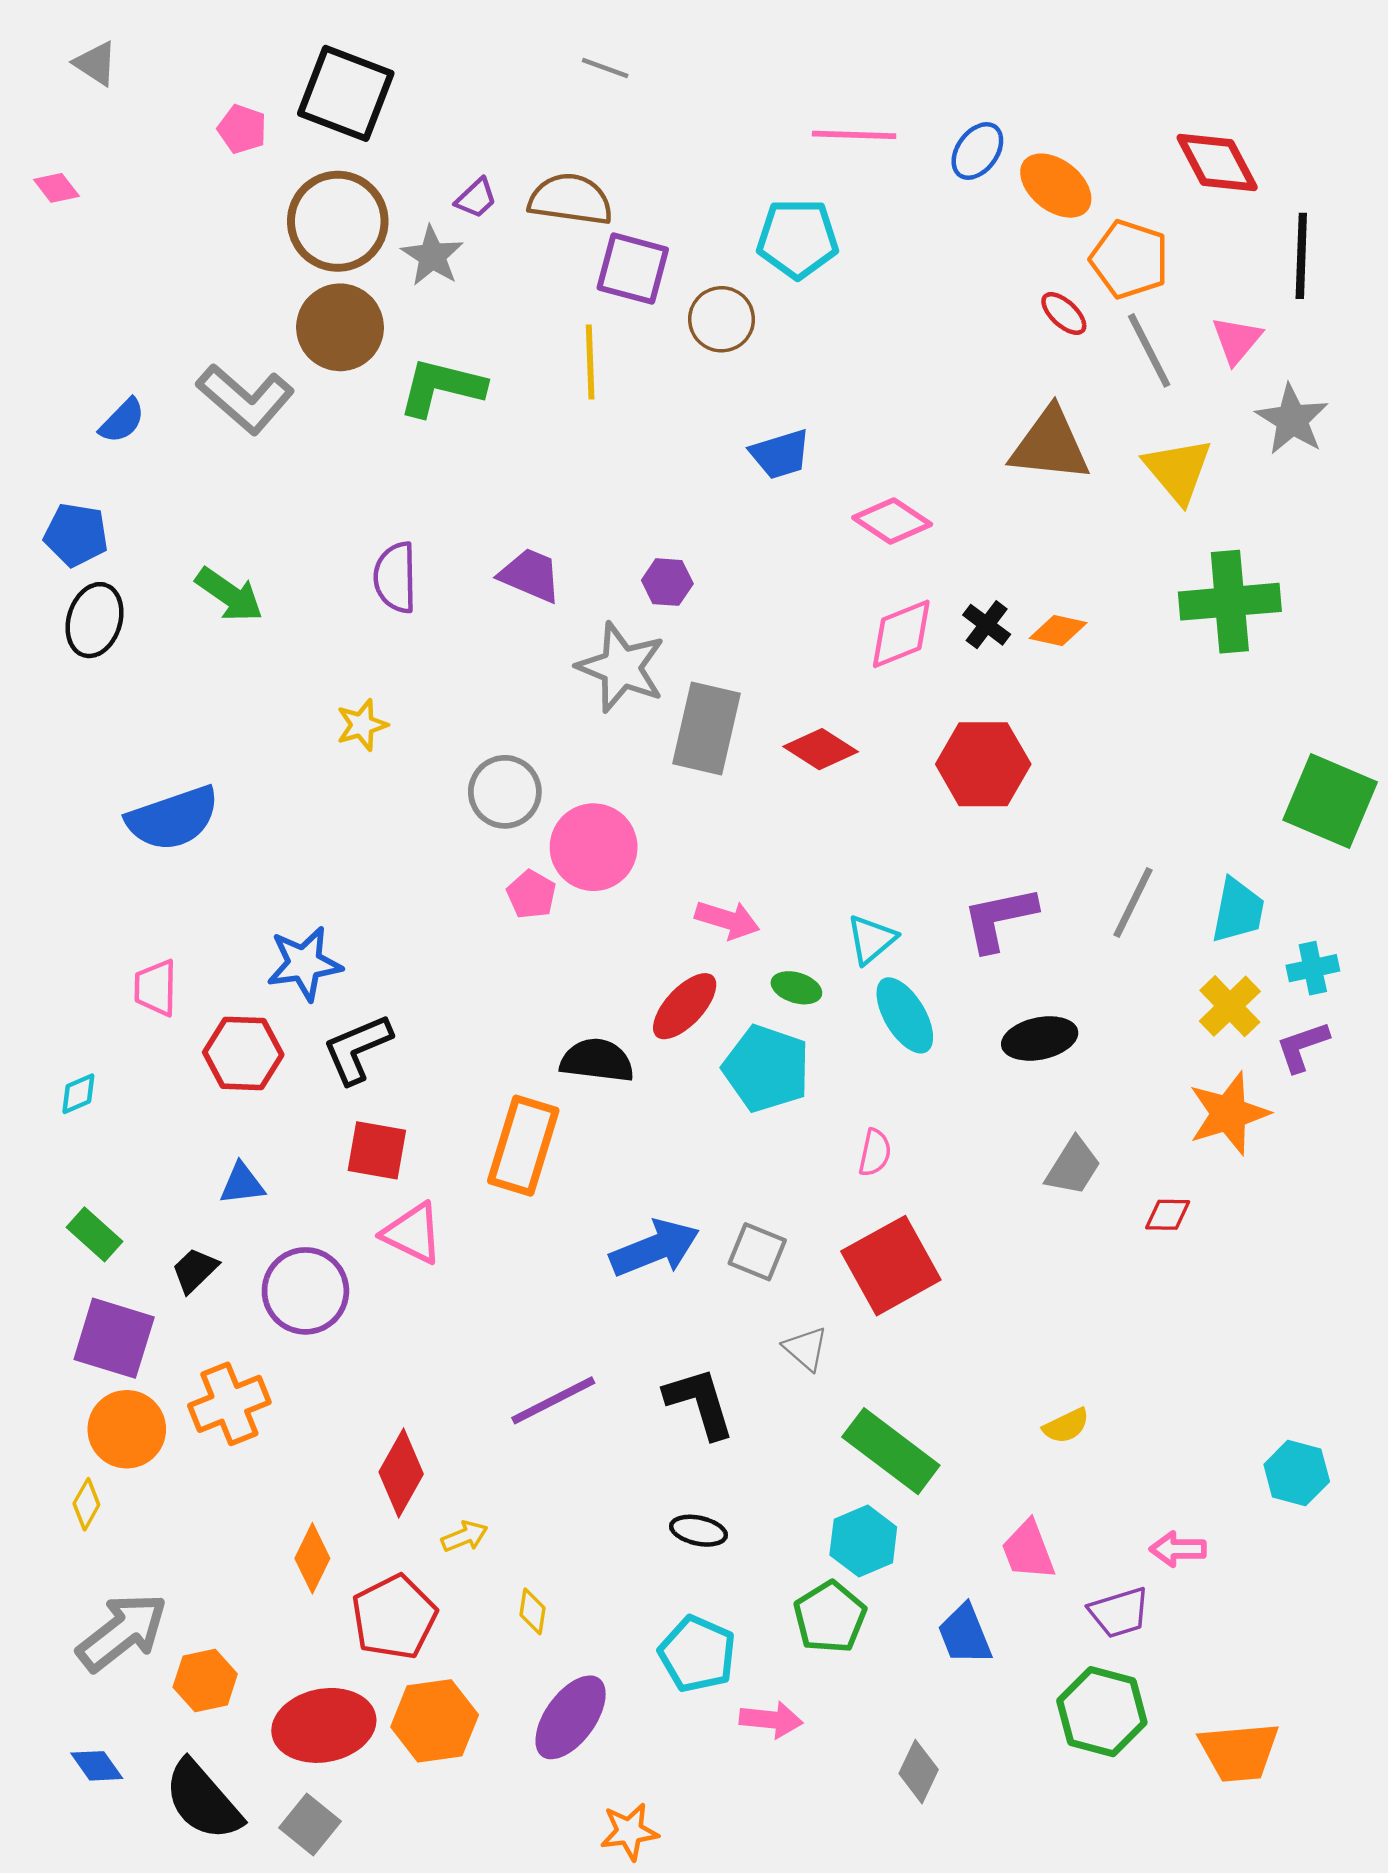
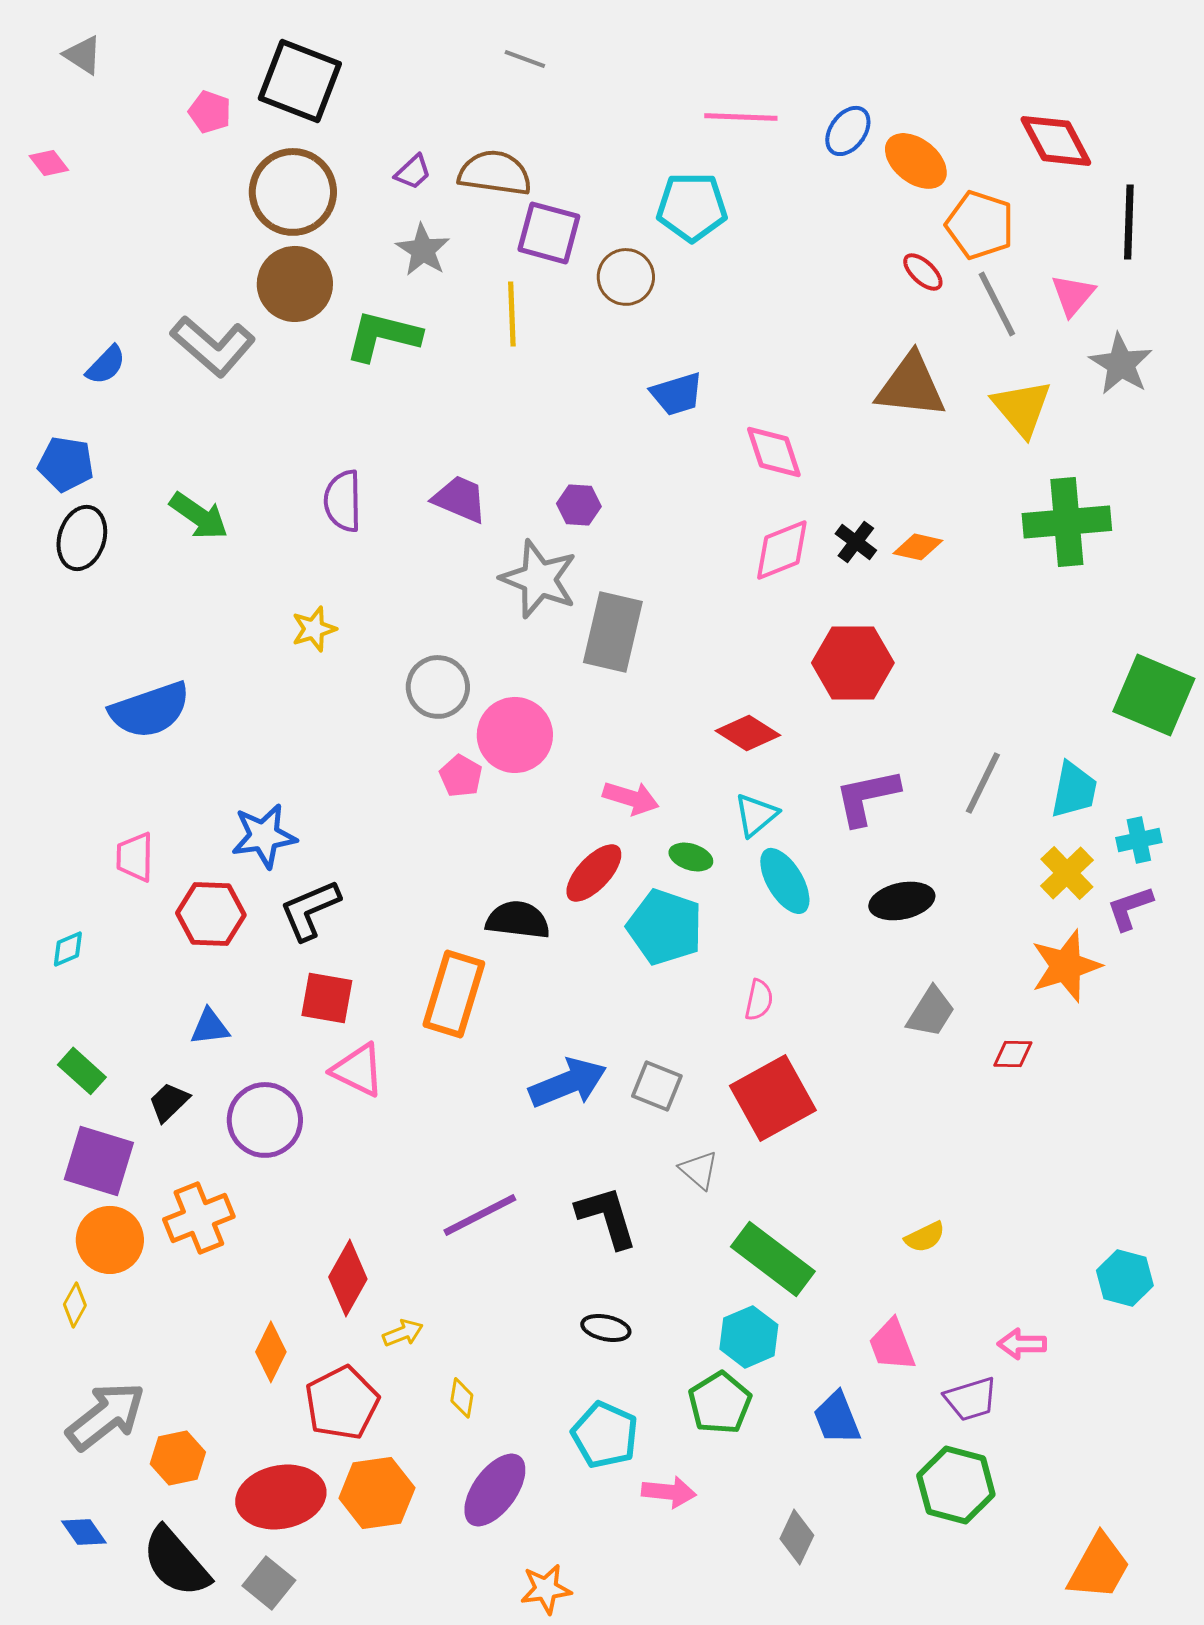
gray star: (432, 256) -> (423, 250), moved
pink diamond: (892, 521) -> (774, 452), turned 38
red diamond: (821, 749) -> (748, 733), moved
orange trapezoid: (1239, 1752) -> (1099, 1567), moved, turned -56

